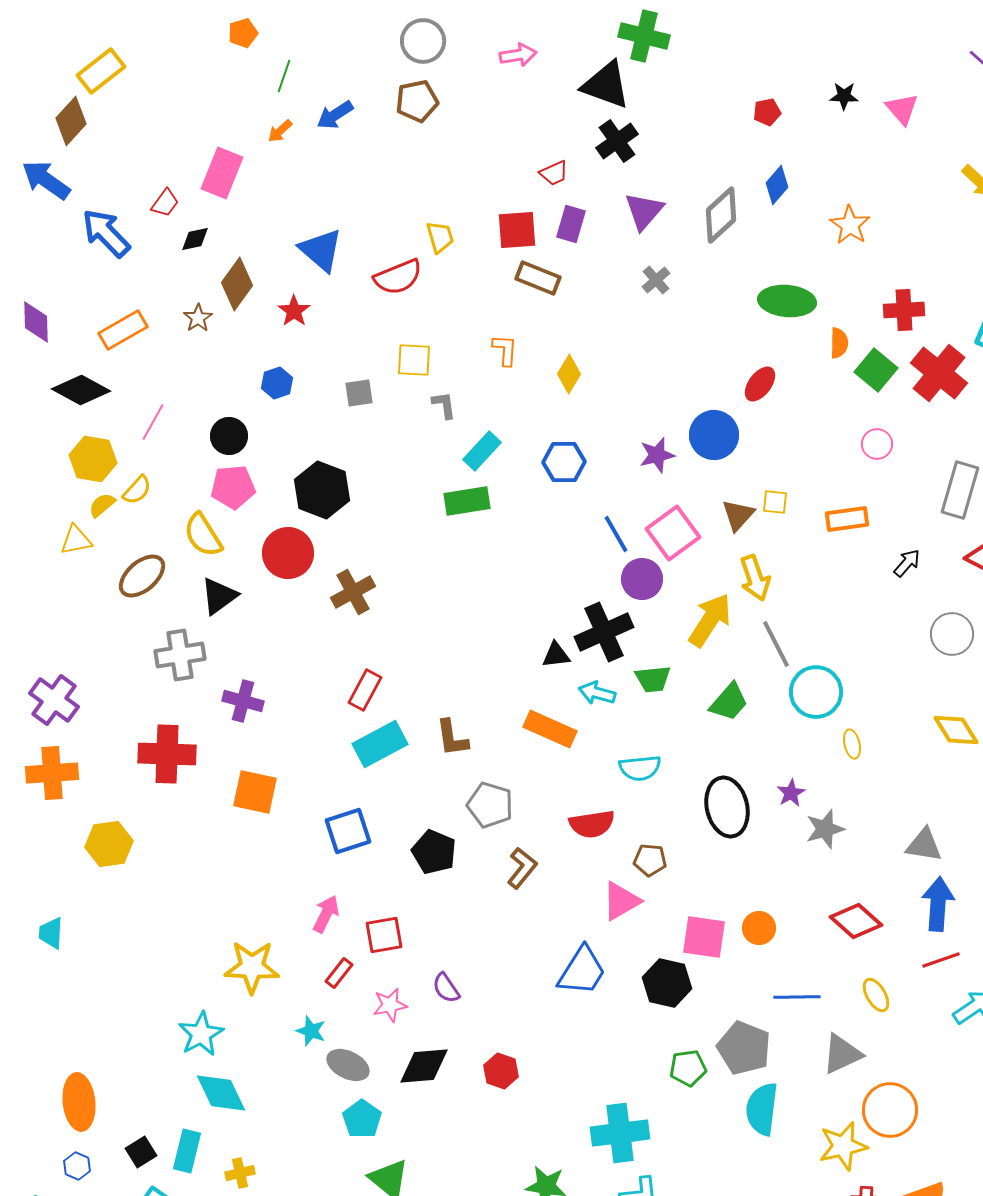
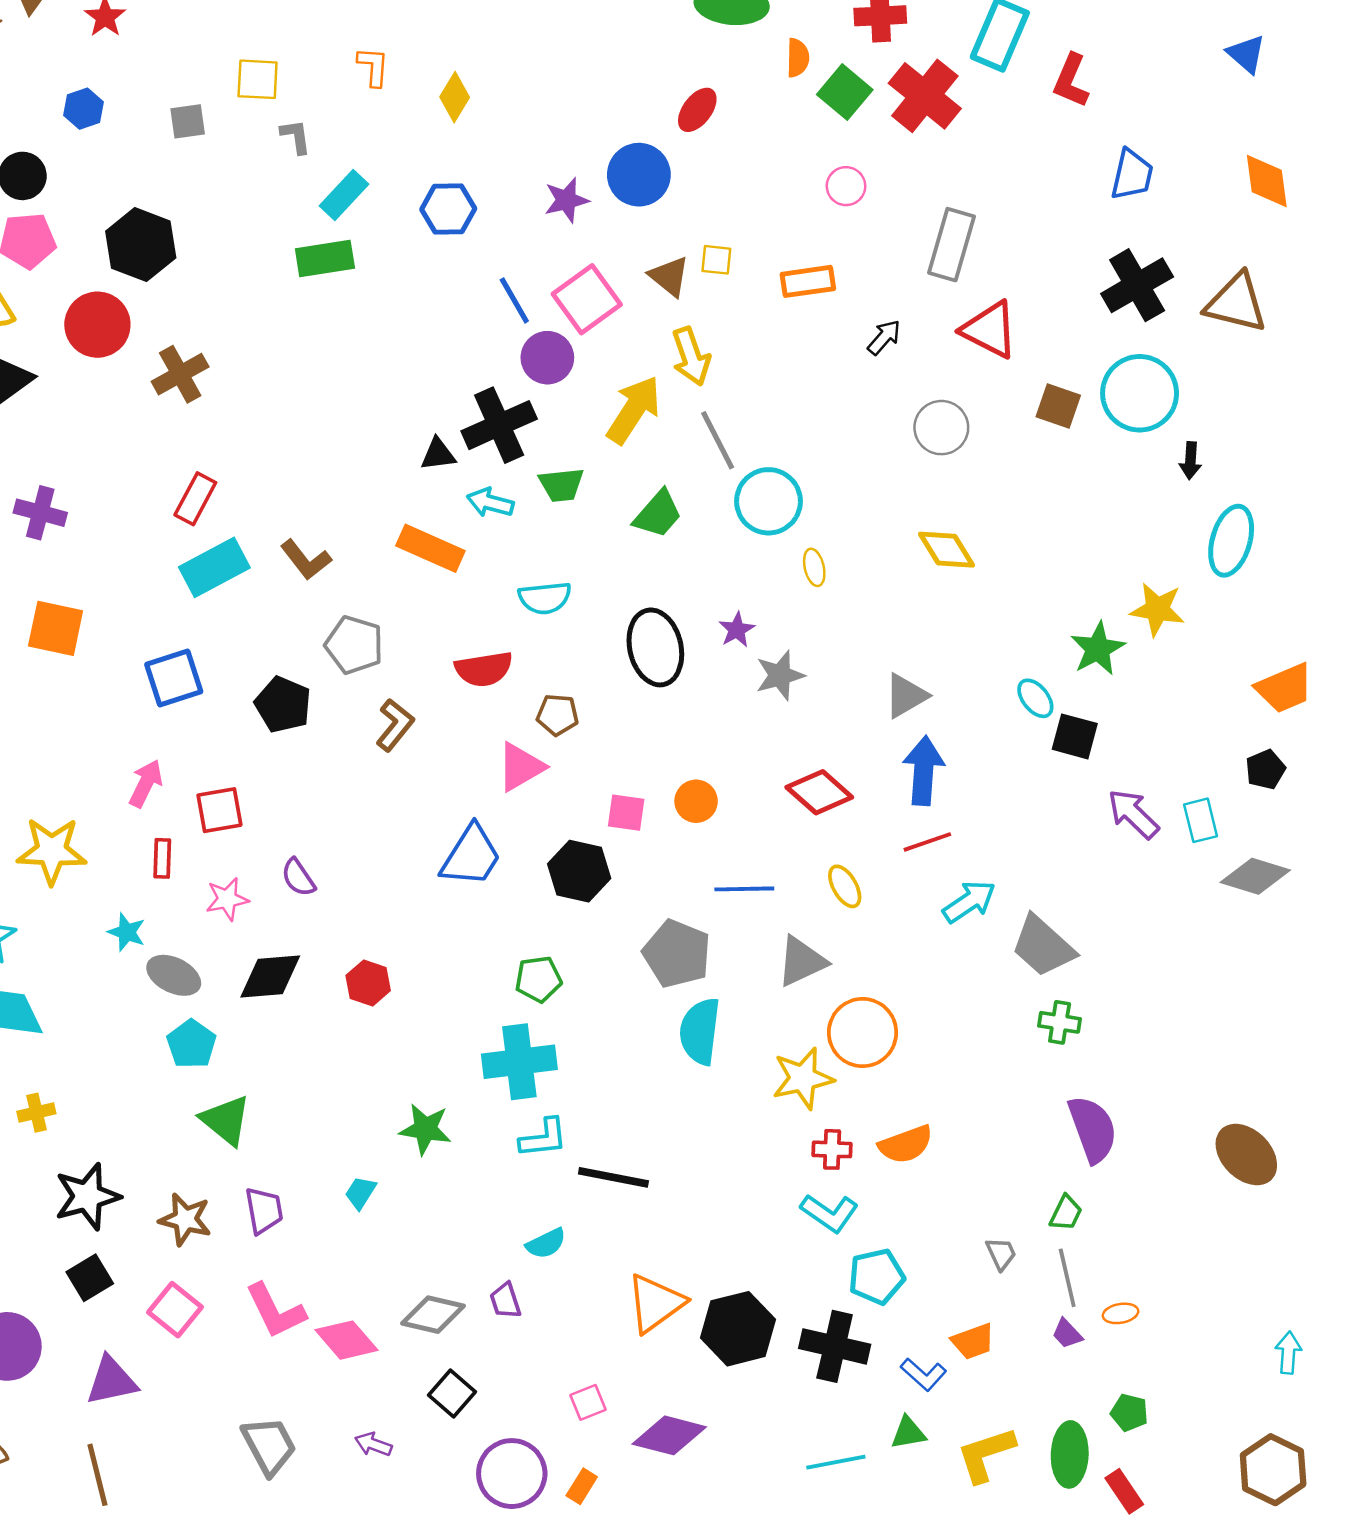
brown triangle: (738, 515) -> (669, 276), turned -33
brown L-shape: (452, 738) -> (306, 560), turned -30
gray triangle: (924, 845) -> (906, 696), turned -39
pink square: (704, 937) -> (626, 813), size x0.7
red rectangle: (339, 973) -> (162, 858), turned -36
green pentagon: (688, 1068) -> (538, 979), moved

